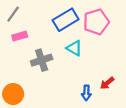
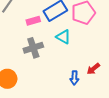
pink rectangle: (20, 36) -> (33, 21), moved

